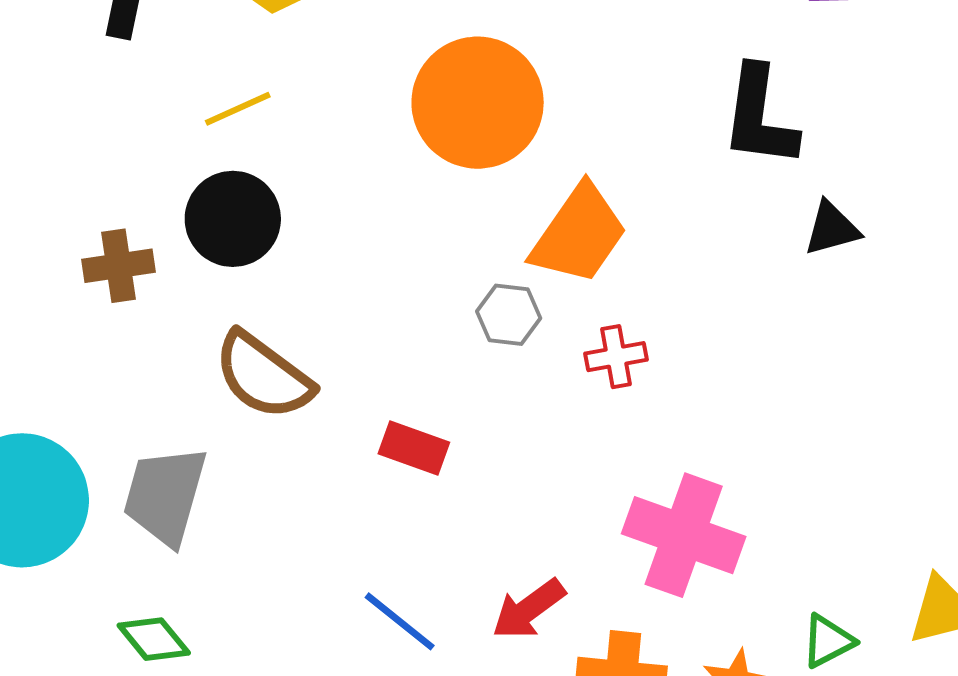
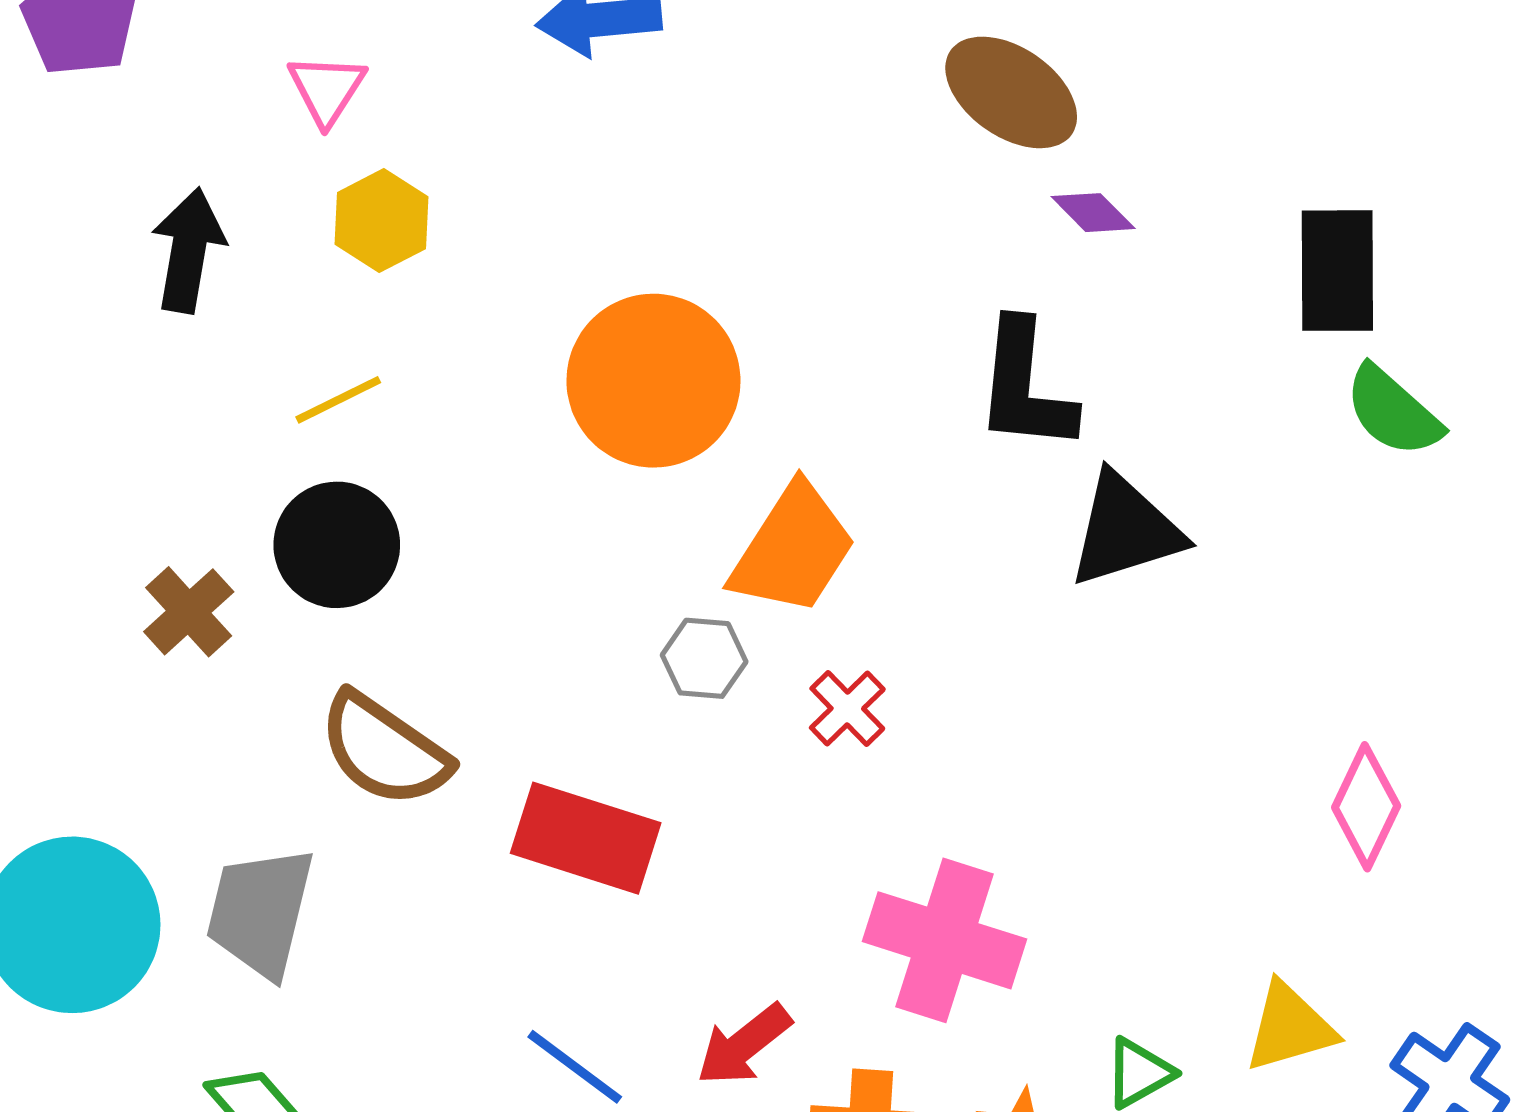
black triangle: (832, 228) -> (1125, 530), size x1.6
brown cross: (119, 266) -> (189, 612), turned -32
red cross: (616, 357) -> (847, 708), turned -32
red rectangle: (414, 448) -> (586, 838), size x1.6

